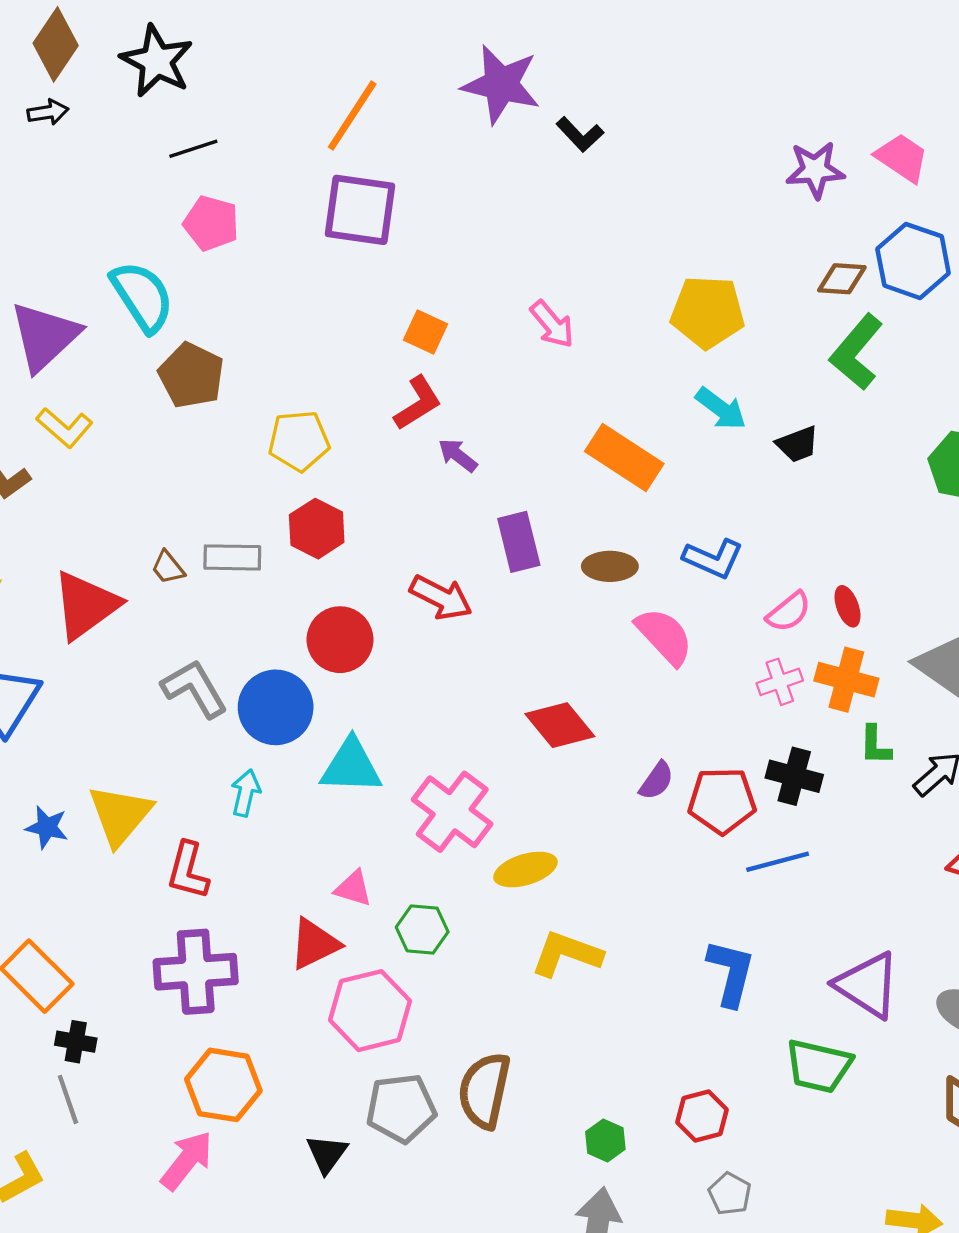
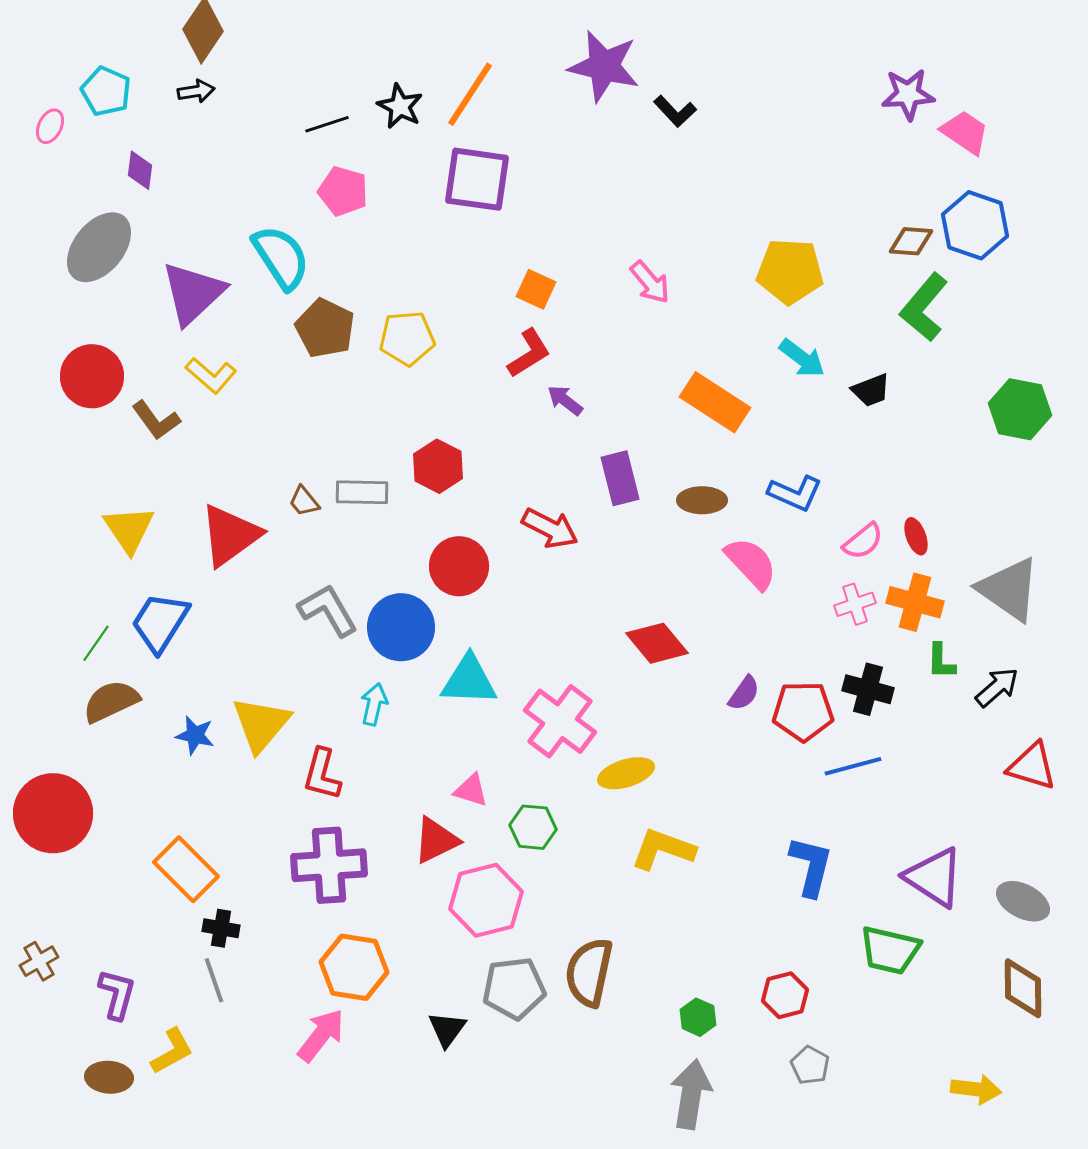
black star: (157, 61) -> (400, 106), moved, size x0.7
purple star: (815, 170) -> (908, 94), moved
yellow pentagon: (299, 441) -> (407, 338), moved

